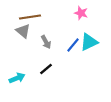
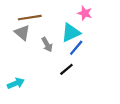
cyan triangle: (89, 42) -> (71, 33), moved
black line: (46, 69) -> (66, 69), moved

